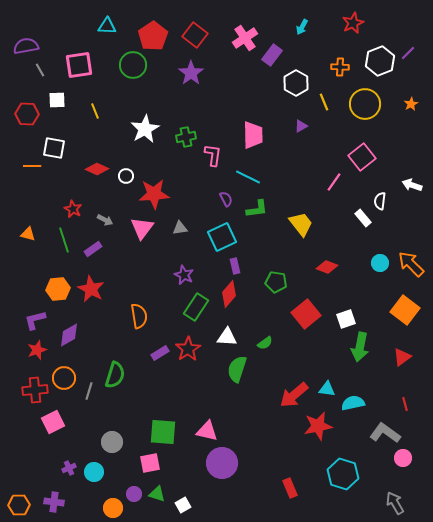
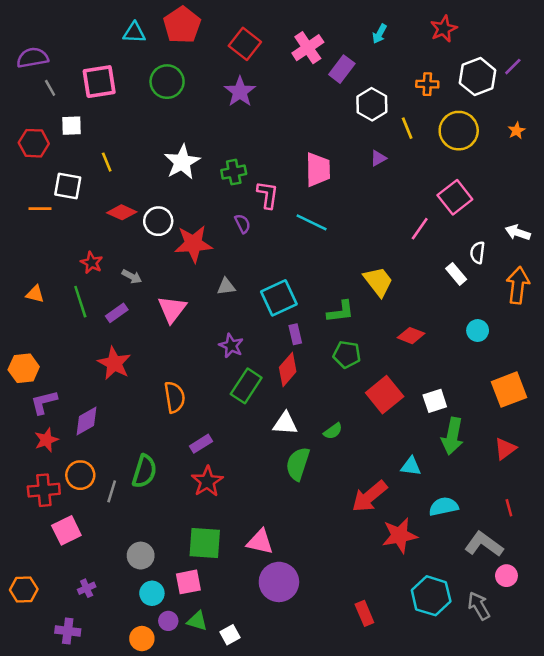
red pentagon: (153, 36) -> (182, 25), moved
yellow line: (95, 111) -> (107, 162), moved
white circle: (126, 176) -> (158, 221), size x1.5
purple semicircle: (226, 199) -> (242, 224), moved
green L-shape: (257, 209) -> (341, 312), moved
pink triangle: (142, 228) -> (172, 309), moved
orange arrow: (411, 264) -> (518, 285), moved, turned 52
orange hexagon: (58, 289) -> (24, 368), moved
orange square: (405, 310) -> (509, 390), turned 32
red star: (188, 349) -> (207, 481), moved
cyan triangle: (327, 389) -> (411, 466), moved
cyan circle: (94, 472) -> (152, 593), moved
gray arrow: (395, 503) -> (479, 606), moved
orange hexagon: (19, 505) -> (24, 589), moved

